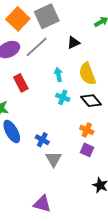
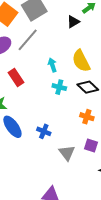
black triangle: (73, 43) -> (73, 22), moved
purple square: (87, 150) -> (91, 145), moved
gray triangle: (53, 159) -> (67, 153), moved

